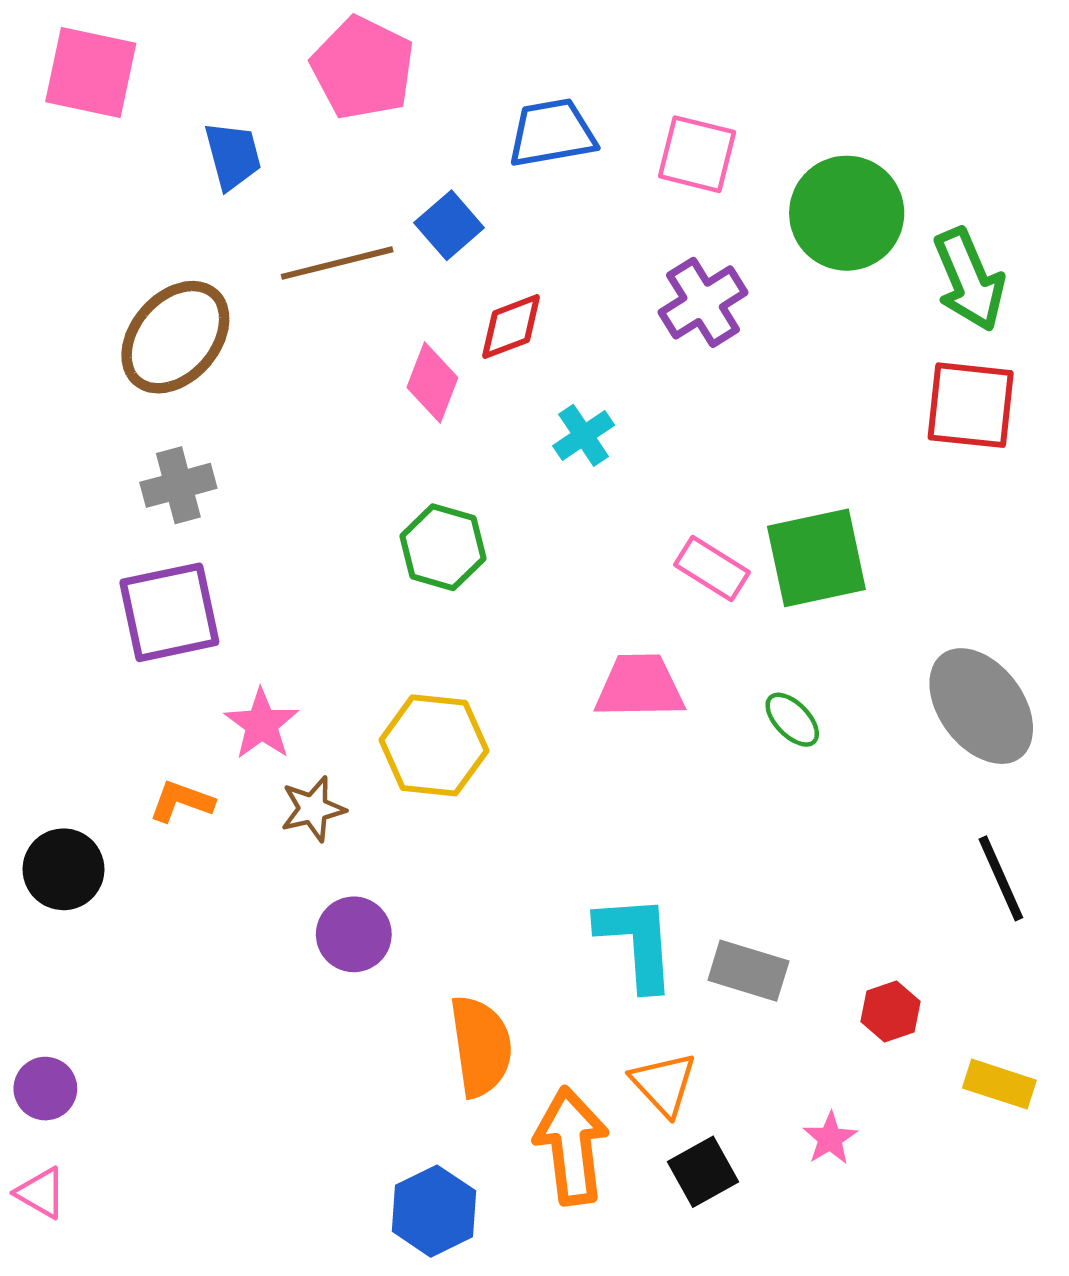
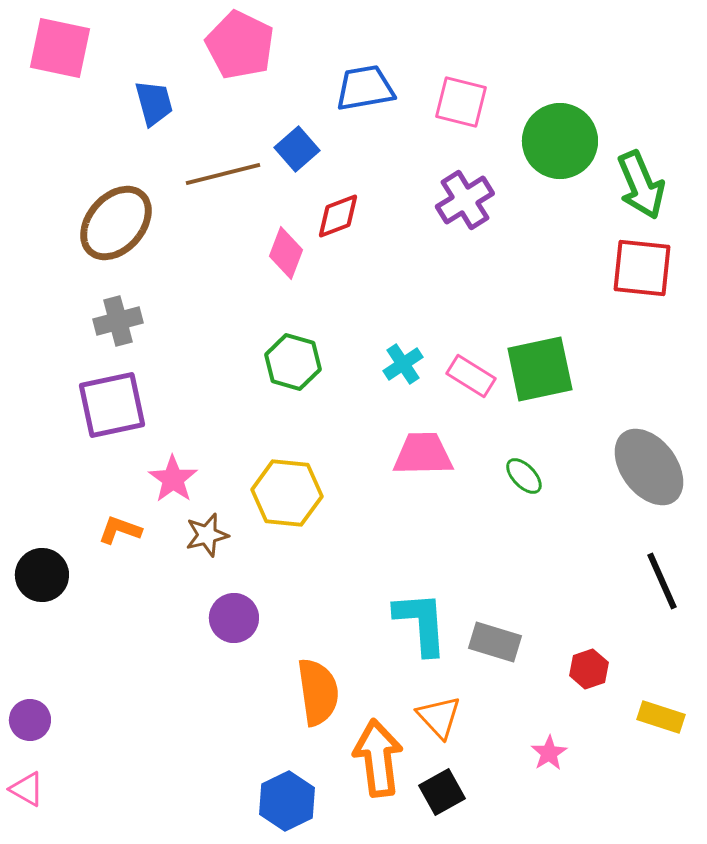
cyan cross: (584, 435) -> (403, 364), moved
black square: (703, 1172) -> (442, 792), moved

